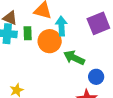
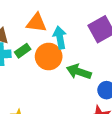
green rectangle: (28, 33) -> (23, 51), turned 64

